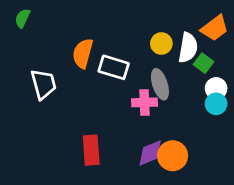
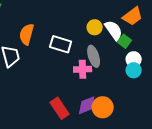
white semicircle: (188, 48) -> (114, 30), turned -45
orange semicircle: (83, 53) -> (27, 34), moved
red rectangle: (91, 150) -> (60, 108), moved, turned -30

